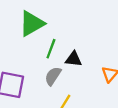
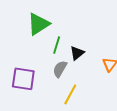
black triangle: (74, 59) -> (77, 53), turned -42

